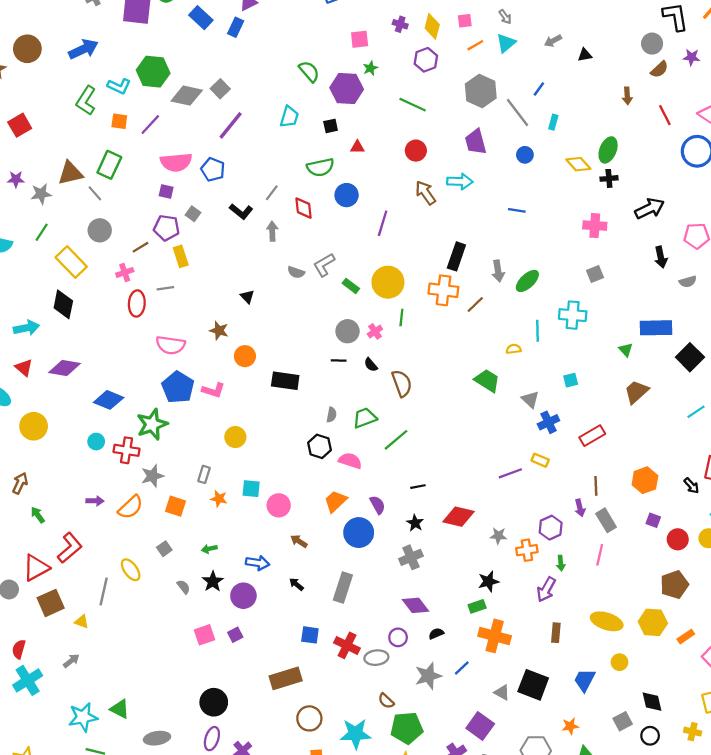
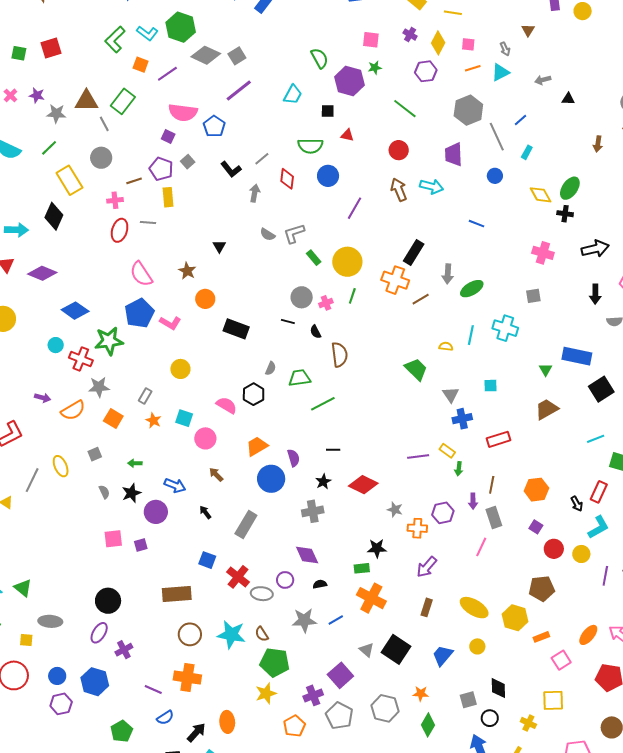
pink semicircle: (171, 345) -> (141, 274), turned 36
pink semicircle: (350, 461) -> (227, 405), moved
green arrow: (561, 563) -> (459, 469), moved
cyan star: (355, 734) -> (231, 635), moved

